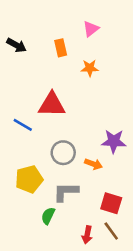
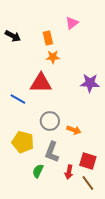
orange star: (90, 68) -> (53, 57), moved
purple star: (114, 141) -> (90, 83), moved
yellow pentagon: (29, 179) -> (23, 142), turned 30
gray L-shape: (66, 192) -> (52, 152), turned -70
red arrow: (87, 235) -> (69, 172), moved

